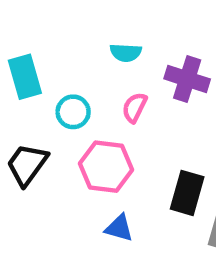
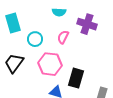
black rectangle: (187, 193) -> (76, 78), moved

